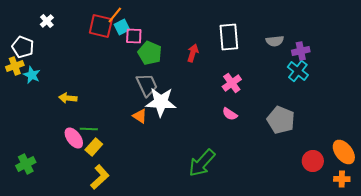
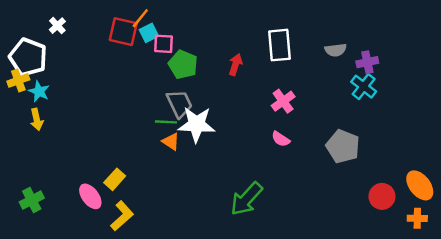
white pentagon: (23, 47) -> (28, 57), size x1.4
yellow arrow: (68, 98) -> (37, 120), moved, turned -108
green line: (89, 129) -> (166, 122), moved
pink ellipse: (74, 138) -> (90, 196), moved

